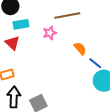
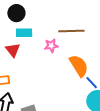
orange semicircle: (80, 49) -> (79, 66), size x1.6

